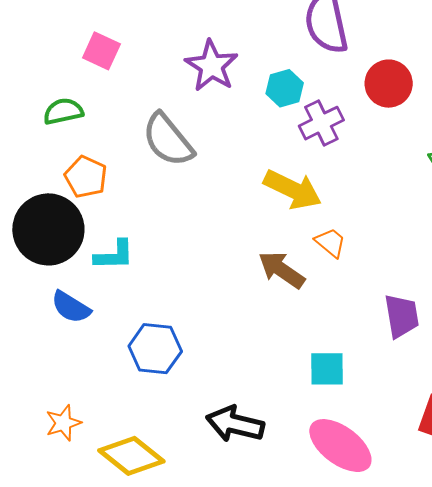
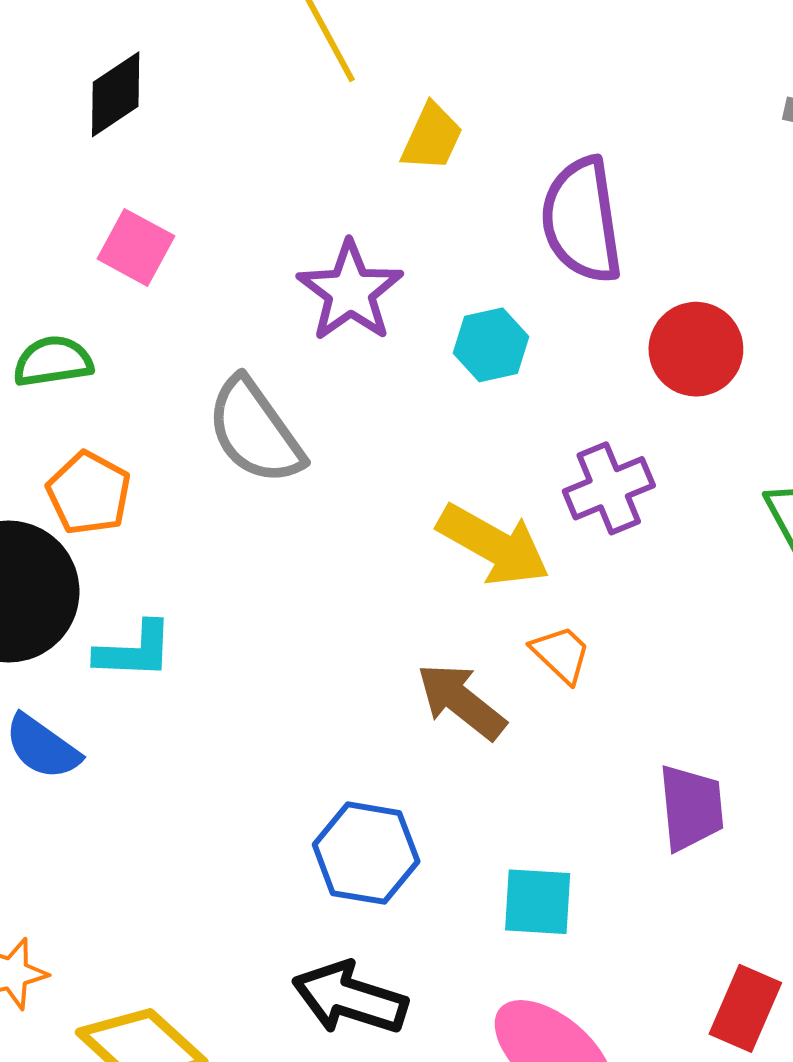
purple cross: (321, 123) -> (609, 488), moved
blue hexagon: (155, 349) -> (366, 853), moved

